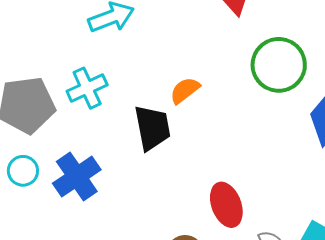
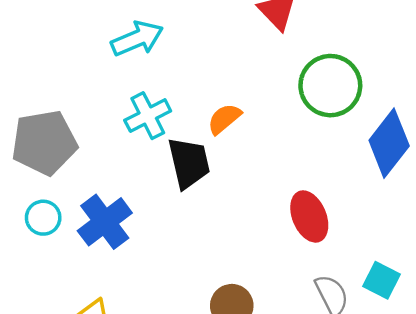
cyan cross: (87, 88) -> (148, 116), moved
red ellipse: (226, 205) -> (309, 216), moved

